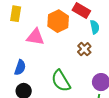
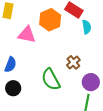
brown cross: (84, 49) -> (73, 62), moved

